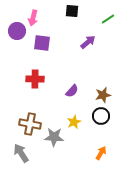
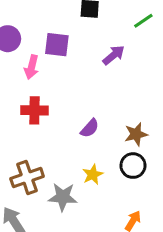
pink arrow: (33, 18) -> (31, 67), moved
purple square: (42, 43) -> (57, 45), moved
brown cross: (30, 124) -> (27, 178), turned -30

